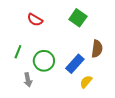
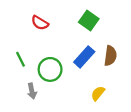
green line: (18, 52) -> (20, 59), turned -48
blue rectangle: (75, 64) -> (84, 57), moved

